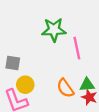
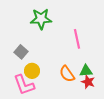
green star: (54, 30) -> (41, 19), moved
gray square: (13, 63) -> (21, 52), turned 32

